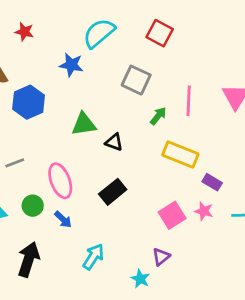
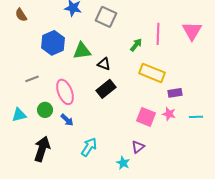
gray square: (136, 80) -> (106, 17), moved
blue hexagon: (29, 102) -> (53, 43), moved
purple rectangle: (212, 182) -> (175, 93), turned -40
black rectangle: (113, 192) -> (106, 89), moved
pink square: (172, 215) -> (146, 117), turned -36

